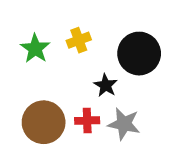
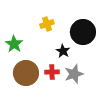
green star: (35, 48) -> (14, 44), moved
gray star: (124, 124) -> (74, 74), turned -30

